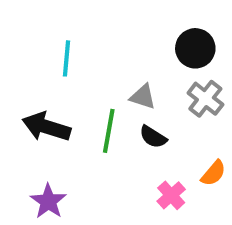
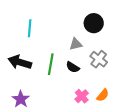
gray triangle: (143, 97) -> (76, 44), moved, turned -32
gray cross: (205, 99) -> (99, 59), moved
orange semicircle: (213, 173) -> (103, 95), moved

